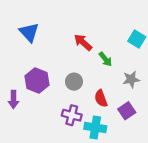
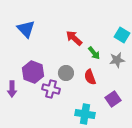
gray star: (131, 79) -> (117, 60), moved
red semicircle: (101, 98) -> (90, 77), moved
purple cross: (72, 115) -> (51, 89), moved

